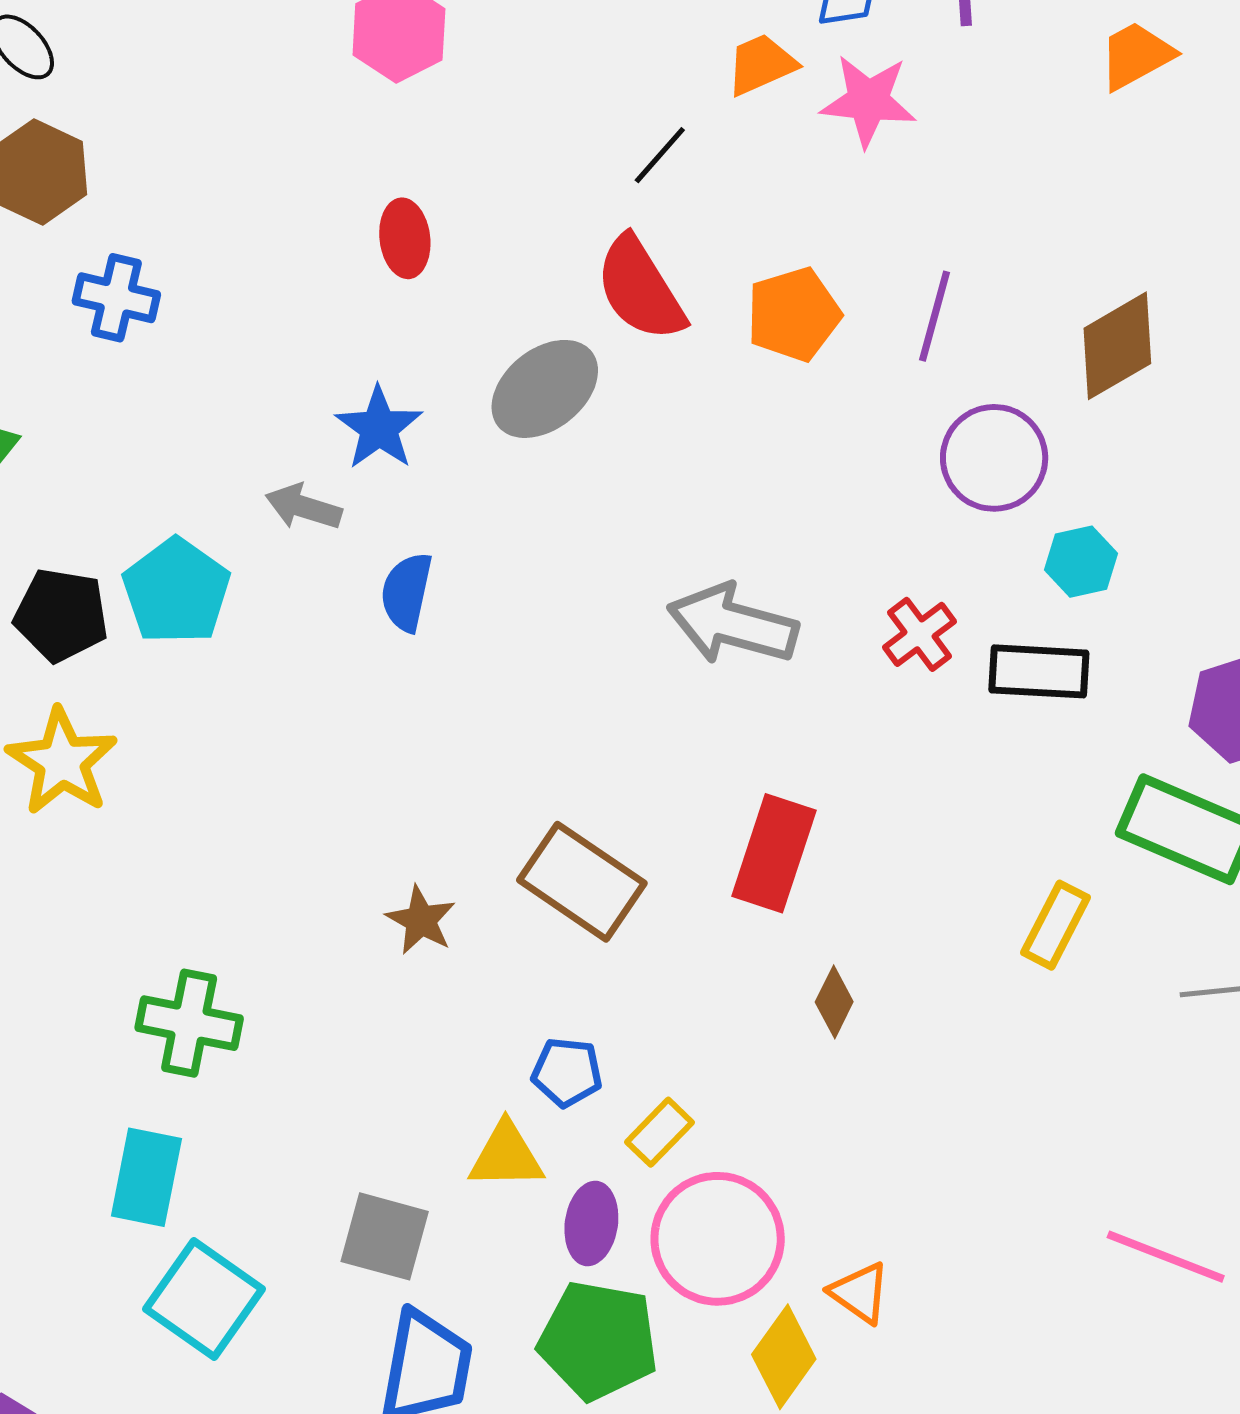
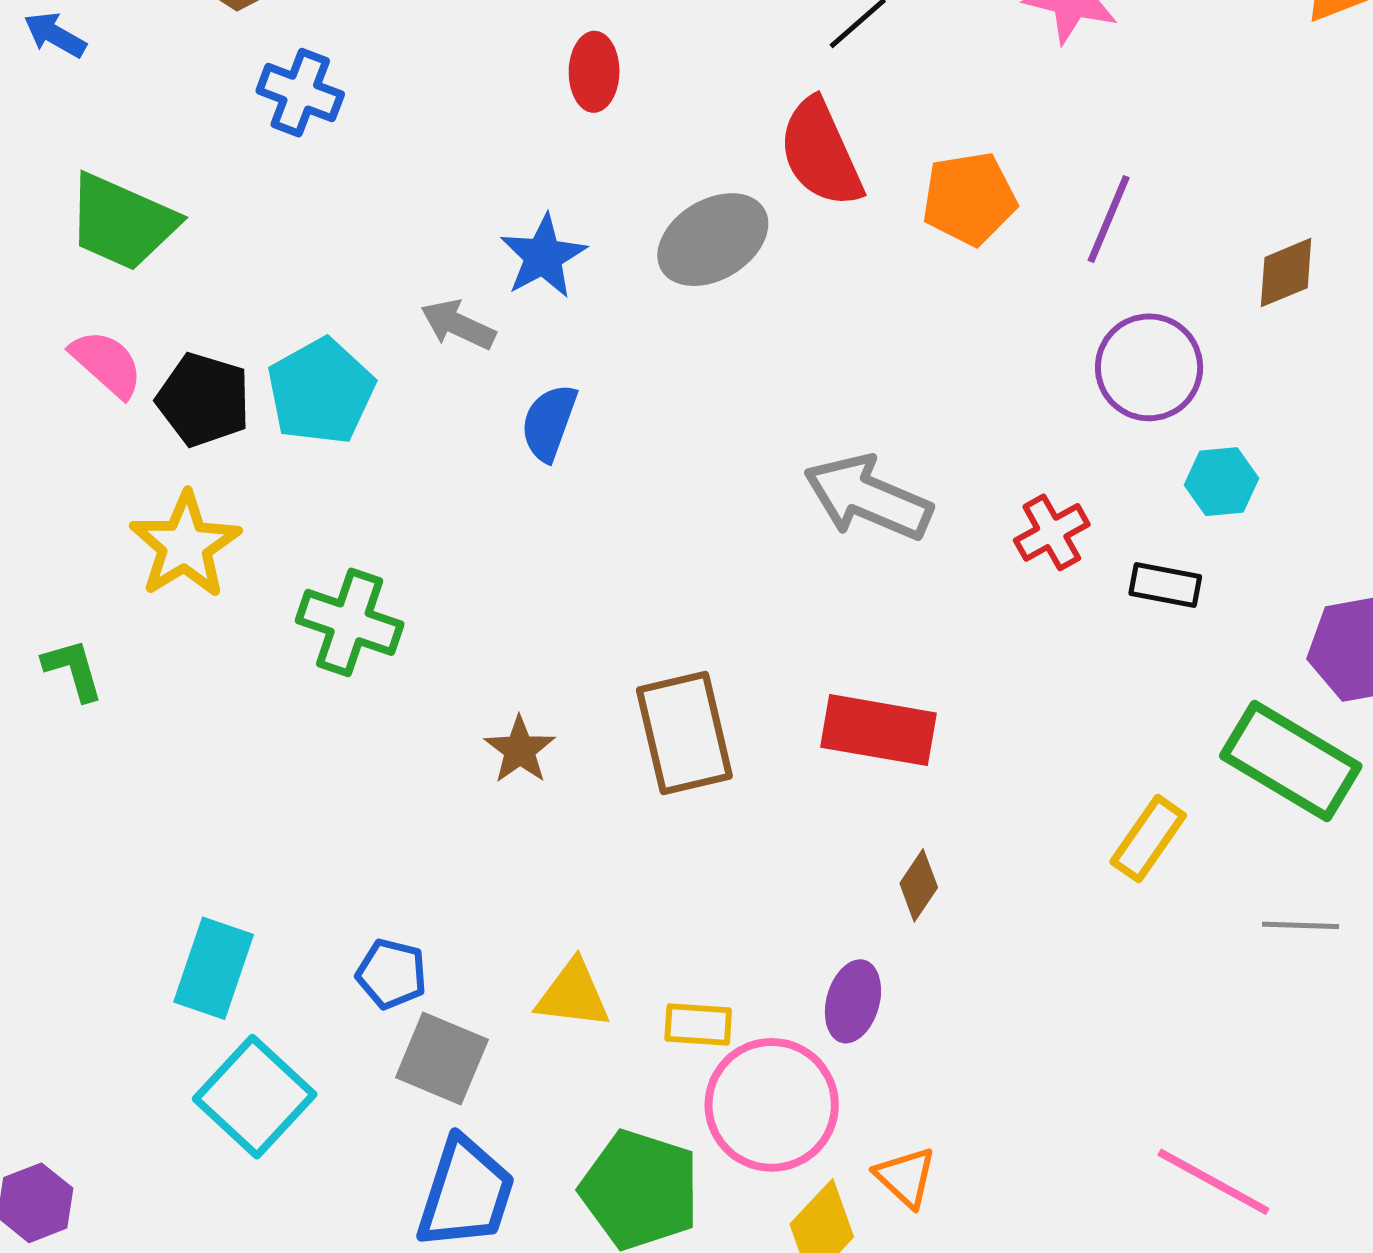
brown diamond: (1117, 346) -> (1286, 273), size x0.7
black rectangle: (1039, 671) -> (1165, 585), size x0.7
red rectangle: (774, 853) -> (879, 730), turned 74
brown rectangle: (582, 882) -> (684, 733), turned 35
green cross: (189, 1023) -> (350, 622), moved
blue pentagon: (567, 1072) -> (392, 974), moved
yellow rectangle: (659, 1132) -> (698, 1025), moved, turned 42
purple ellipse: (591, 1223) -> (853, 1001), moved

